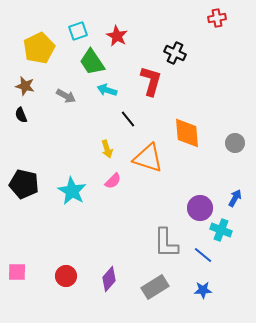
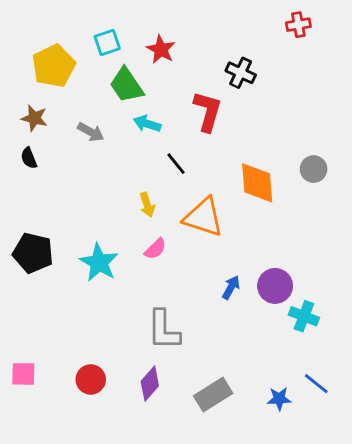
gray circle: (235, 143) -> (314, 169), moved
blue arrow: (235, 198) -> (231, 287), moved
gray L-shape: (166, 243) -> (164, 330), moved
blue line: (203, 255) -> (316, 384), moved

